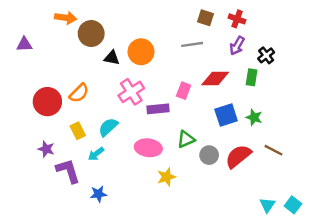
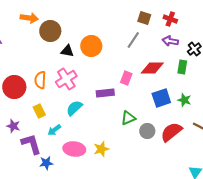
gray line: (192, 44) -> (133, 40), turned -48
purple arrow: (237, 46) -> (170, 41), turned 70
pink cross: (131, 92) -> (66, 79), moved
orange semicircle: (79, 93) -> (40, 80), turned 138
cyan semicircle: (108, 127) -> (74, 108), moved
pink ellipse: (148, 148) -> (74, 149), moved
yellow star: (167, 177) -> (101, 149), moved
blue star: (98, 194) -> (46, 163), moved

